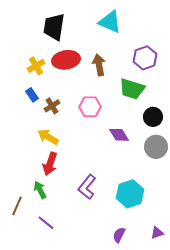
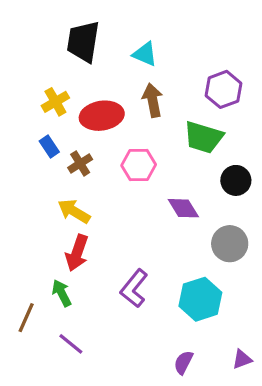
cyan triangle: (110, 22) -> (145, 54), moved, size x0.7
red ellipse: (66, 60) -> (102, 116), moved
gray circle: (156, 147) -> (230, 244), moved

